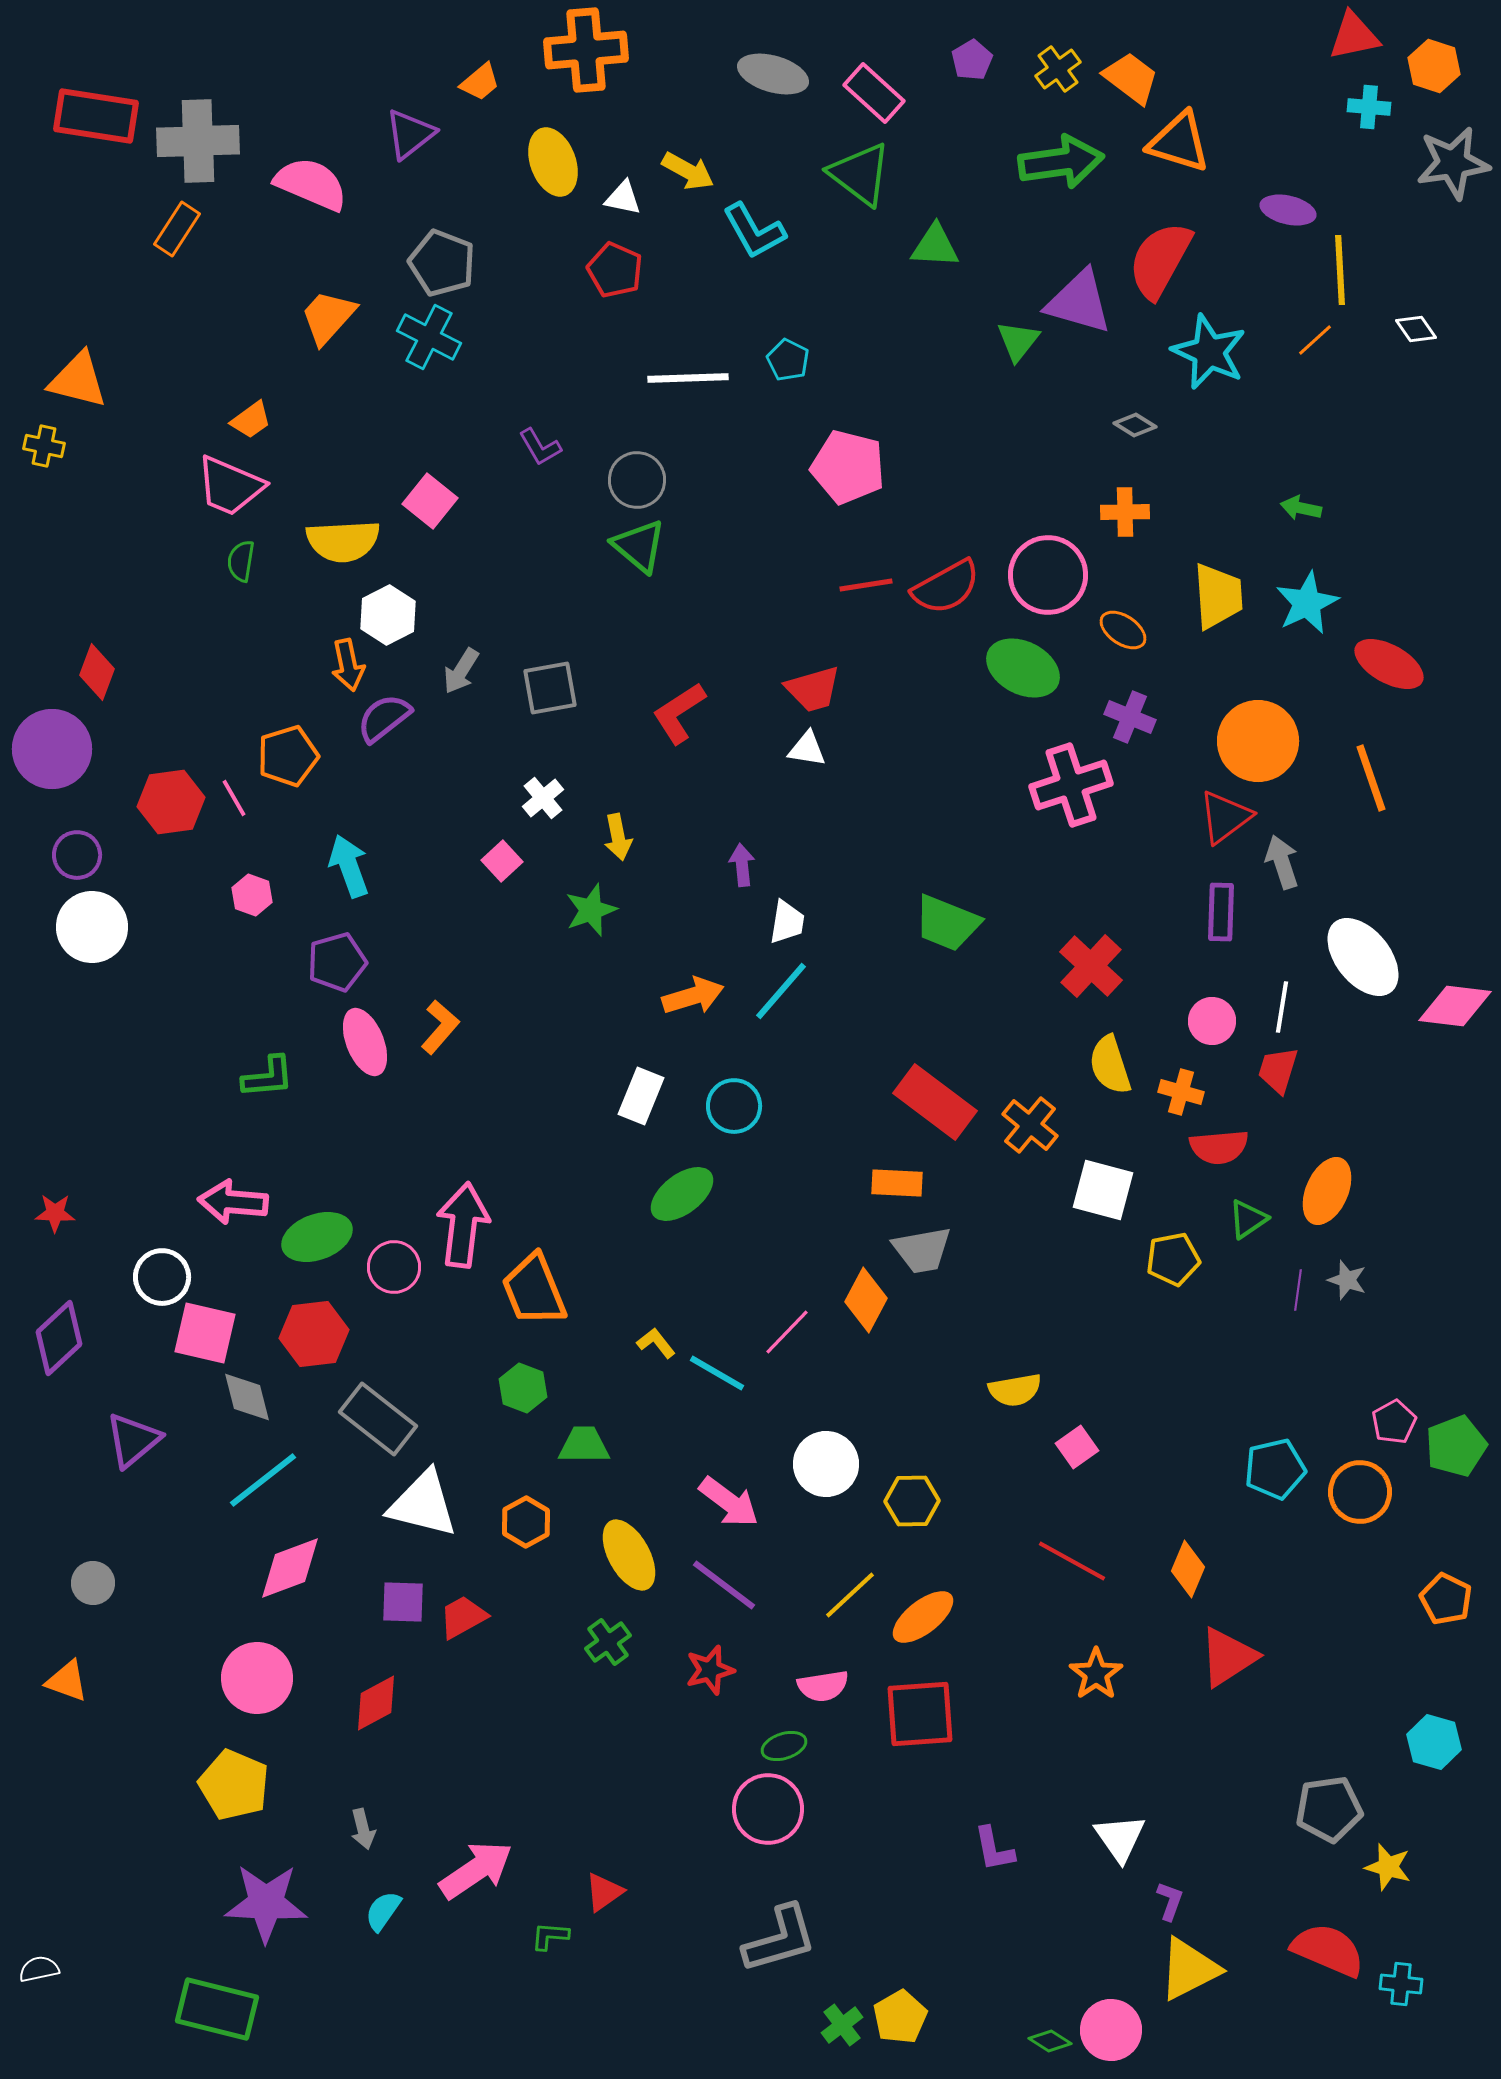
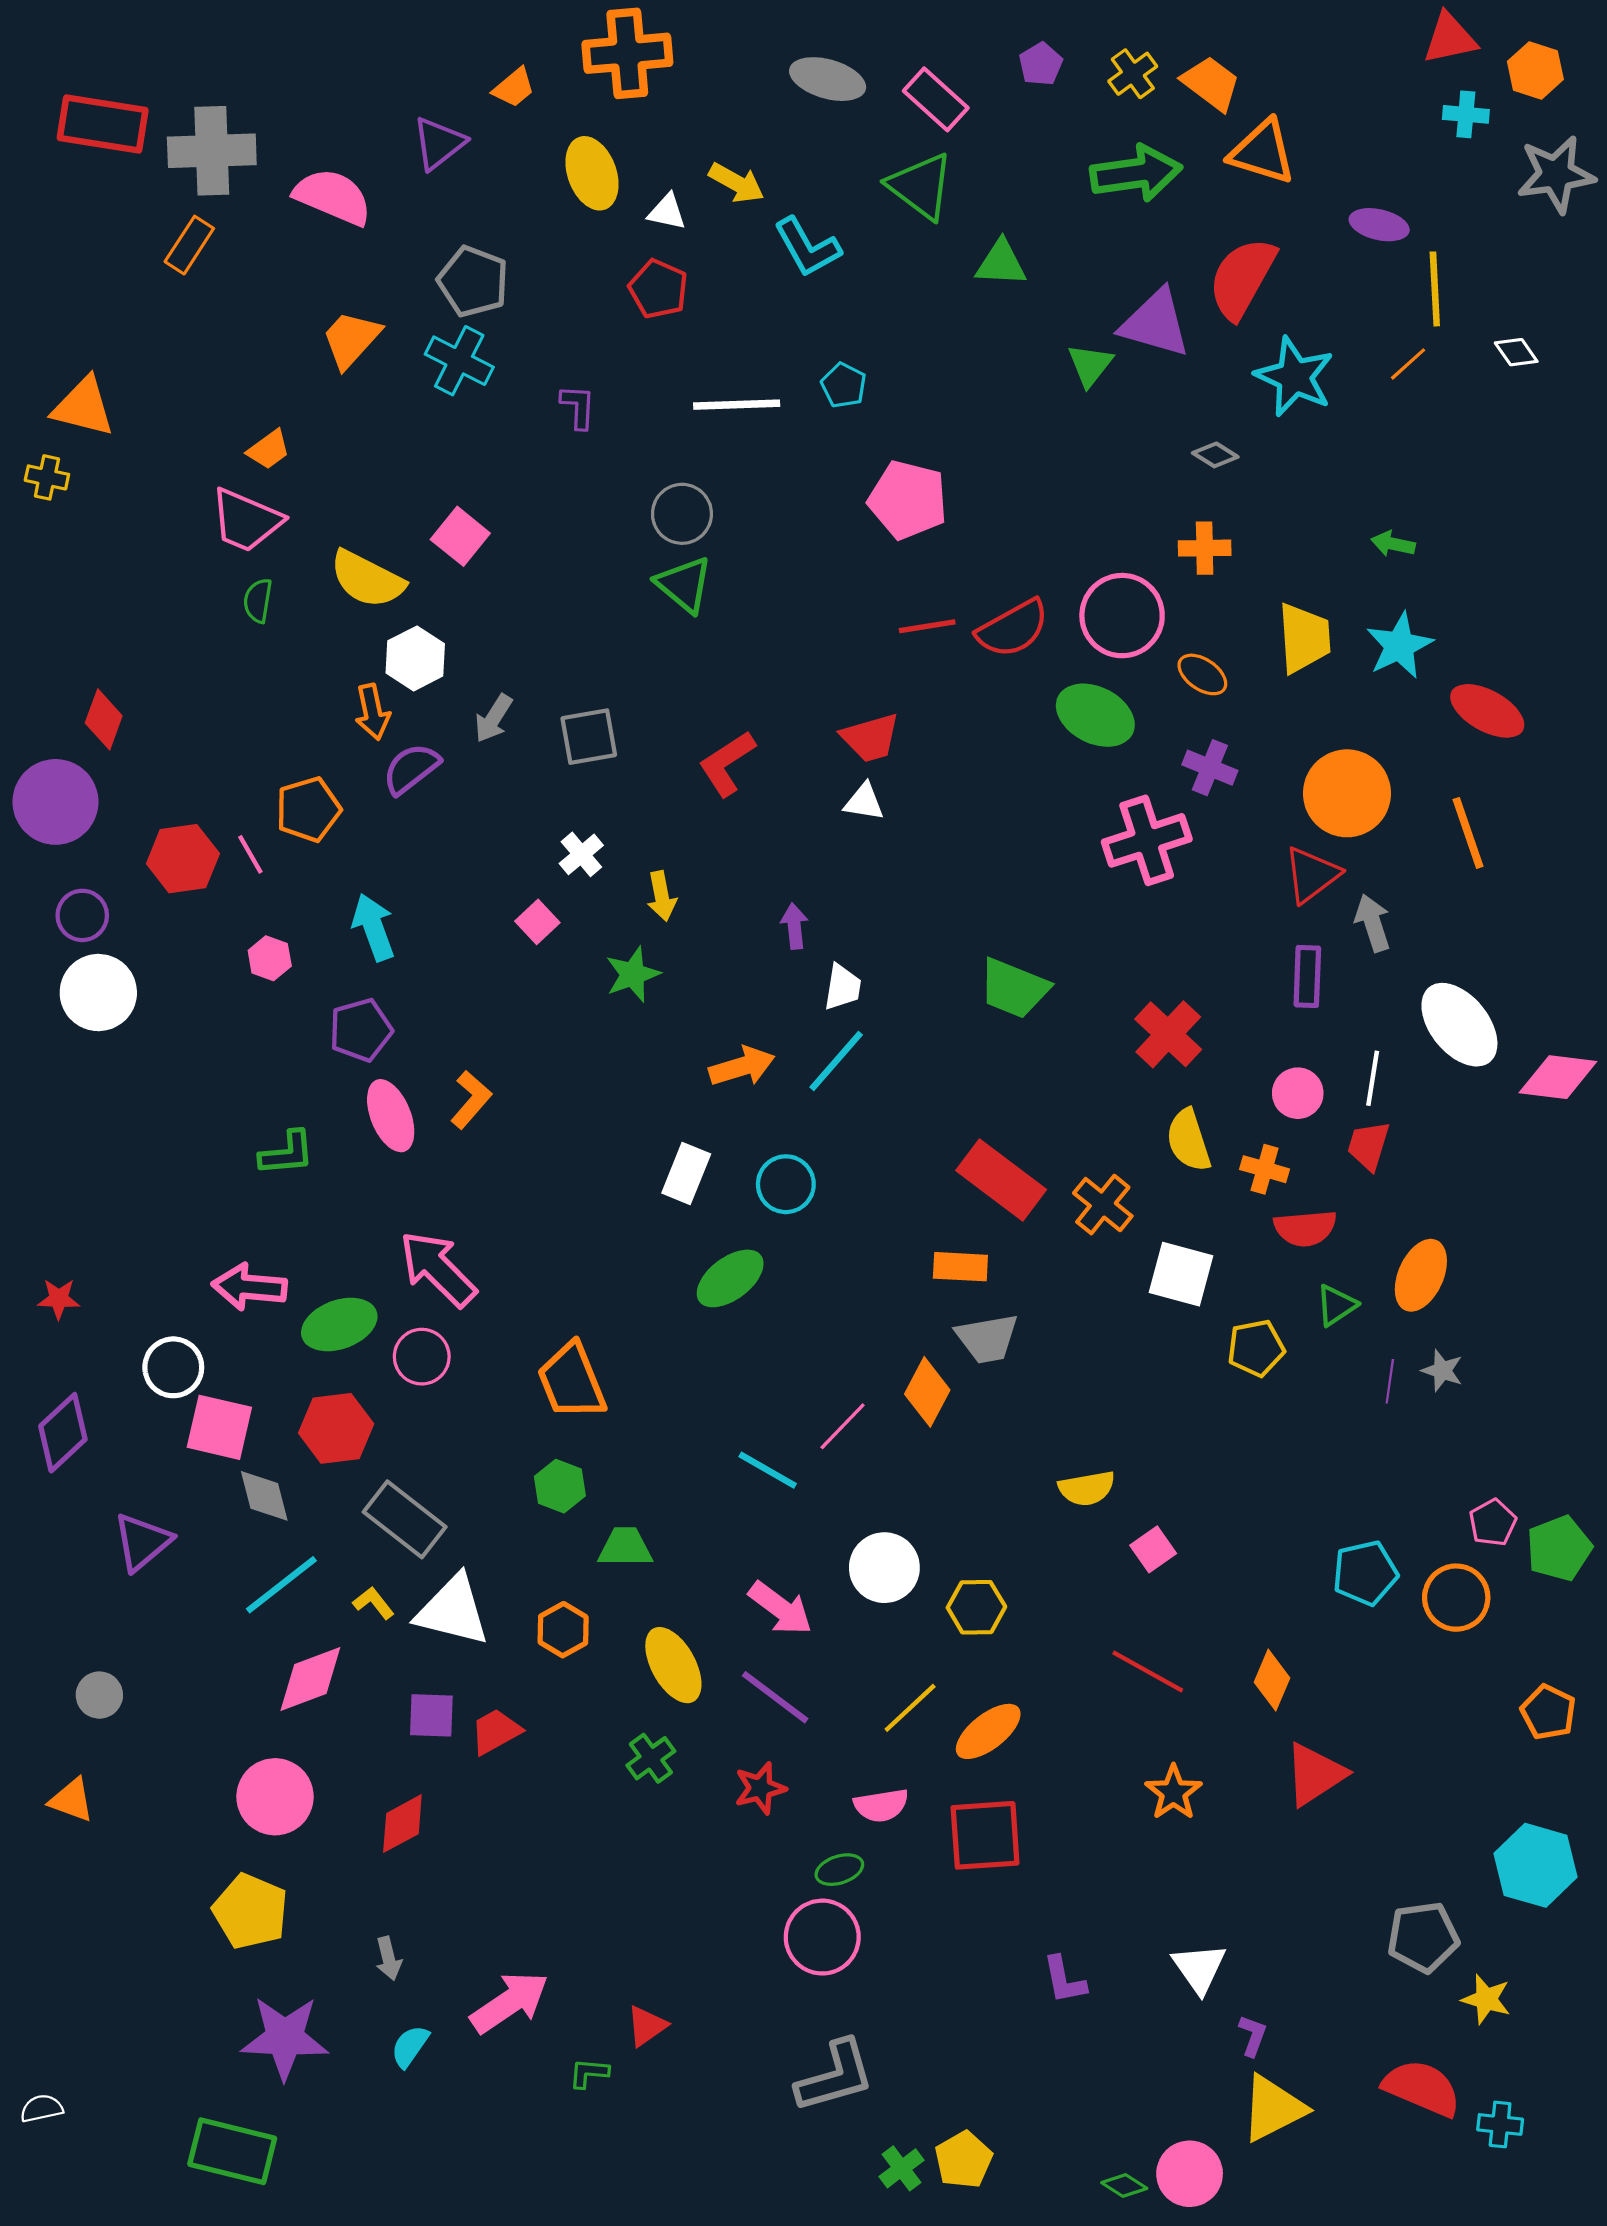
purple L-shape: (540, 447) -> (578, 407), moved, turned -147
yellow semicircle: (343, 541) -> (367, 579), turned 30
pink arrow: (463, 1225) -> (438, 1269), moved, turned -52
yellow L-shape: (656, 1343) -> (374, 1603), moved
cyan hexagon: (1434, 1742) -> (1535, 1865), size x1.4

